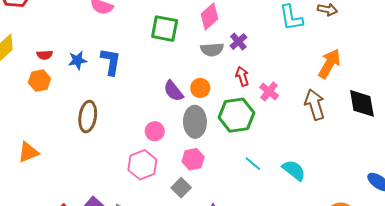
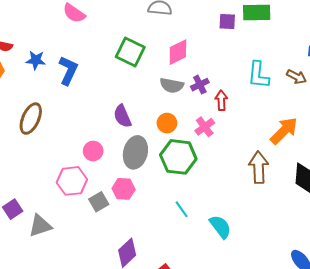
red arrow: (242, 76) -> (221, 100), moved
orange circle: (200, 88) -> (167, 123), moved
pink cross: (269, 91) -> (205, 127), moved
gray square: (181, 188) -> (99, 202), moved

